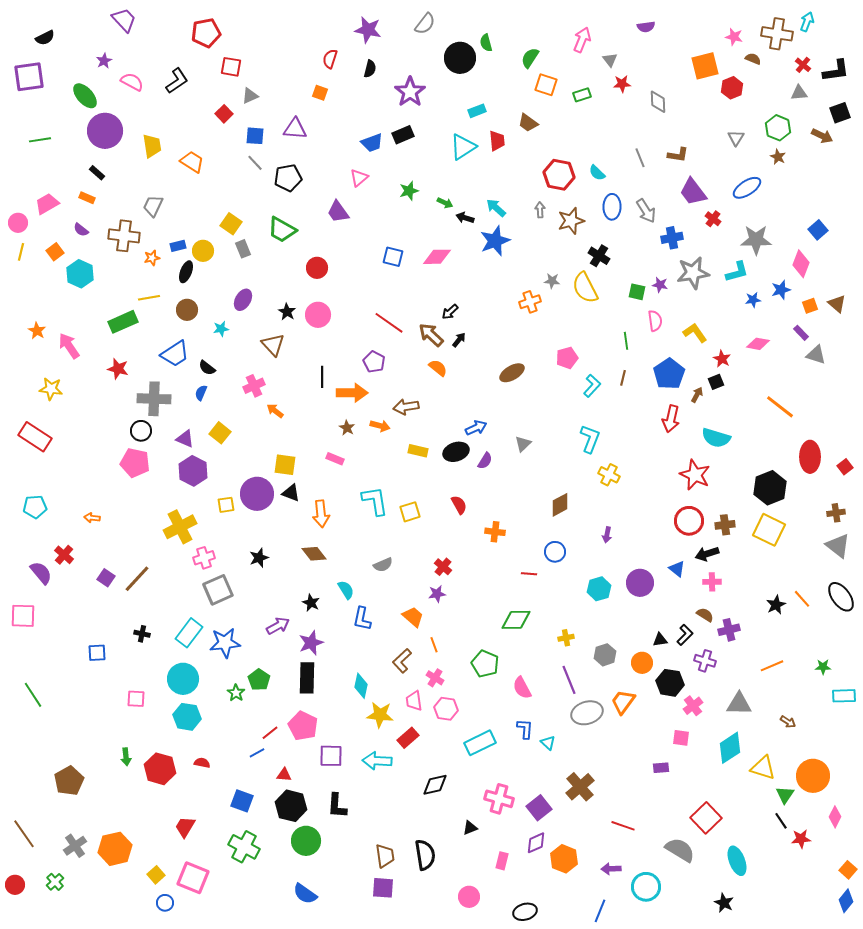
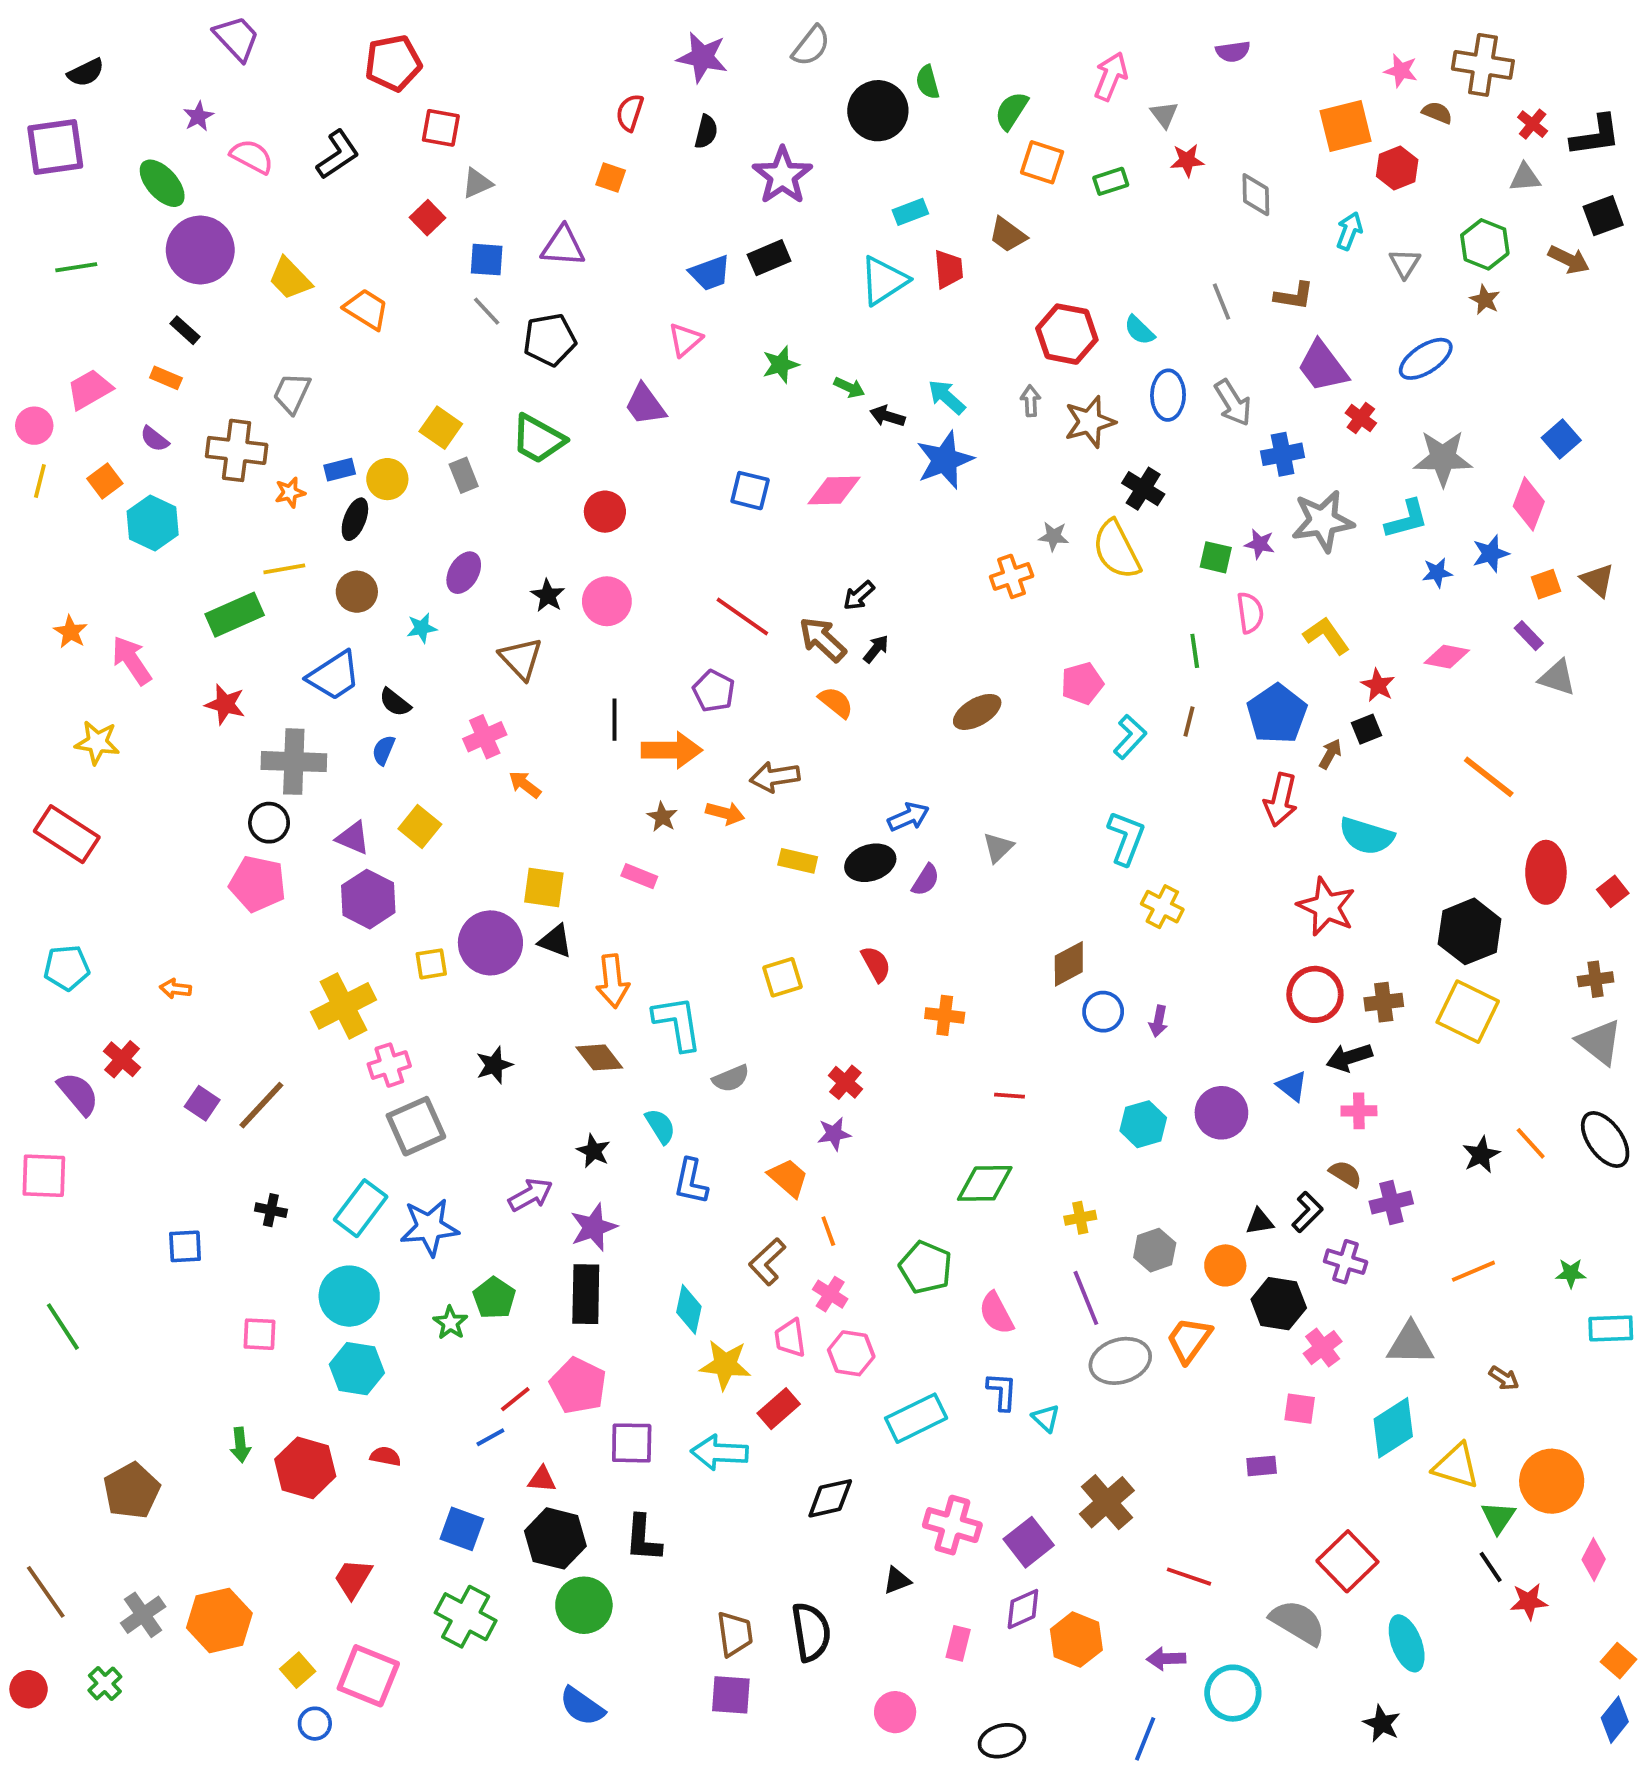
cyan arrow: (807, 22) -> (1349, 231), moved
yellow trapezoid: (152, 146) -> (290, 279), turned 145
cyan L-shape: (375, 501) -> (677, 1023), moved
blue circle: (555, 552) -> (1103, 1012), moved

